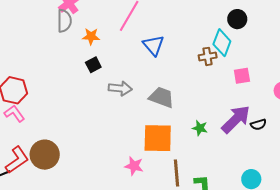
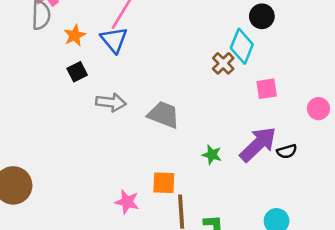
orange star: (91, 36) -> (75, 35), turned -30
blue triangle: (153, 45) -> (114, 40), moved
brown cross: (208, 56) -> (223, 63), turned -36
orange square: (158, 138) -> (164, 183), moved, size x0.6

